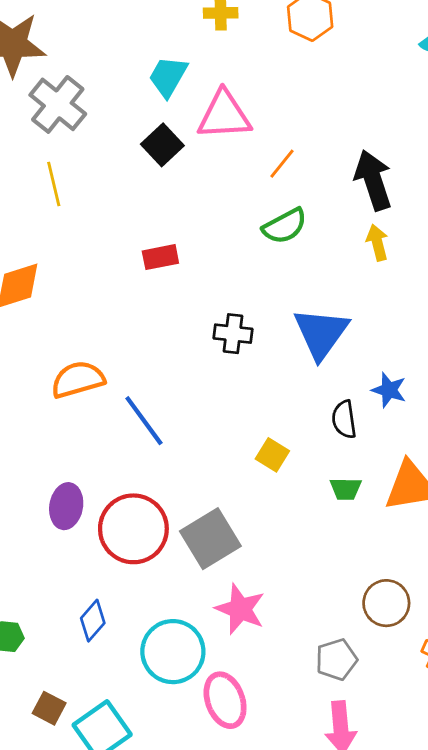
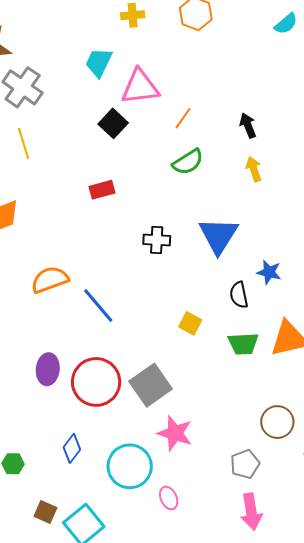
black square: (162, 145) -> (113, 123), moved
black arrow: (373, 180) -> (248, 125), size x0.6
green trapezoid: (346, 489) -> (243, 344), size x1.4
pink ellipse: (225, 700) -> (169, 498), size x0.6

